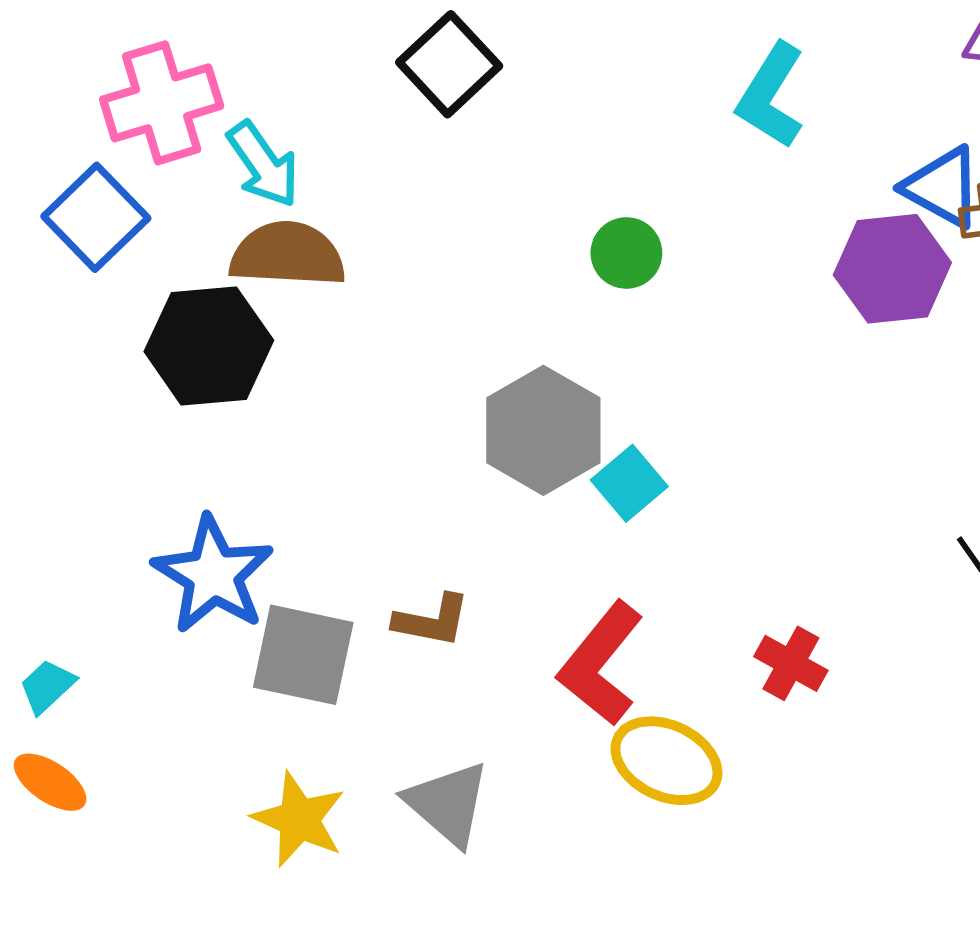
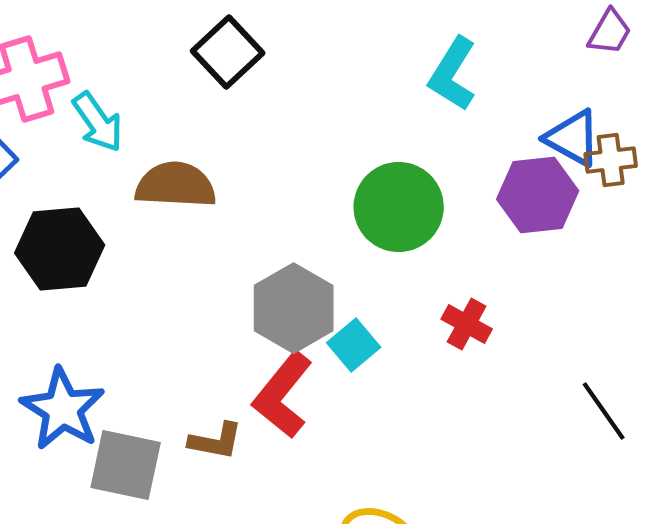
green circle: (626, 253) -> (399, 207), moved, size x1.8
brown semicircle: (287, 254) -> (176, 185), moved
red L-shape: (601, 663) -> (283, 395), moved
red cross: (791, 663) -> (467, 324), moved

